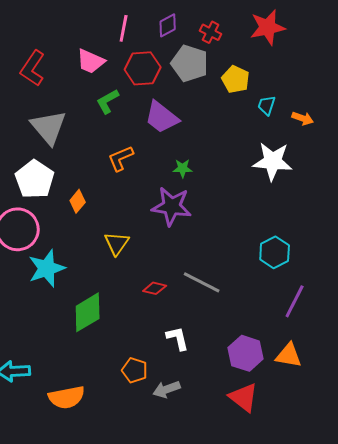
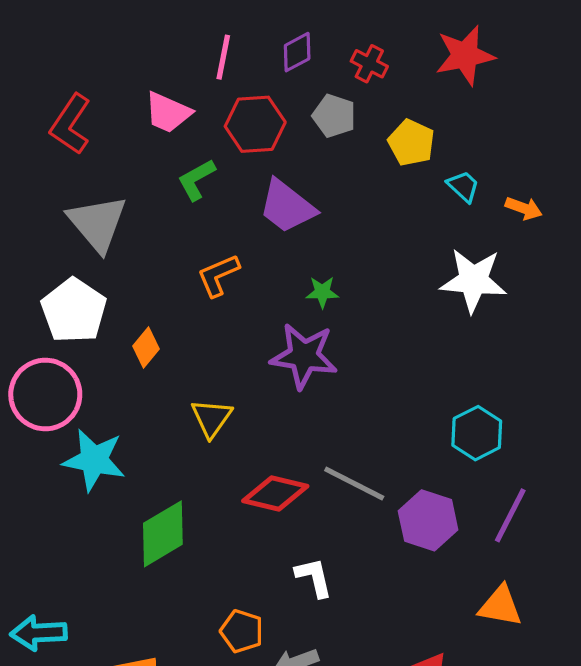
gray pentagon: (190, 63) -> (334, 116), size x0.7
cyan trapezoid: (267, 105) -> (463, 186), turned 115
cyan star: (47, 268) -> (94, 460), turned 30
red diamond: (155, 288) -> (275, 494), size x1.6
purple hexagon: (246, 353) -> (428, 520), moved

